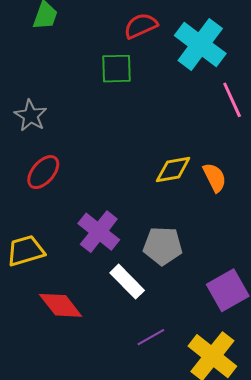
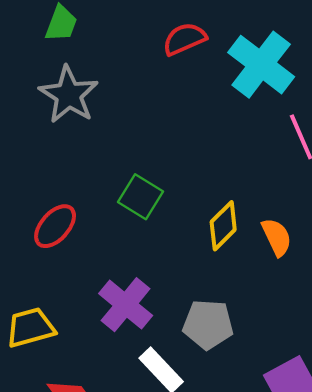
green square: (117, 69) -> (140, 197), moved, turned 32
gray star: (31, 116) -> (69, 95), moved, size x1.4
yellow diamond: (173, 169) -> (223, 226), turned -36

